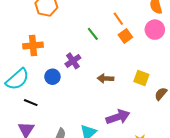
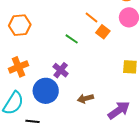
blue circle: (52, 77) -> (46, 91), size x1.6
brown arrow: (105, 78) -> (85, 98), moved

